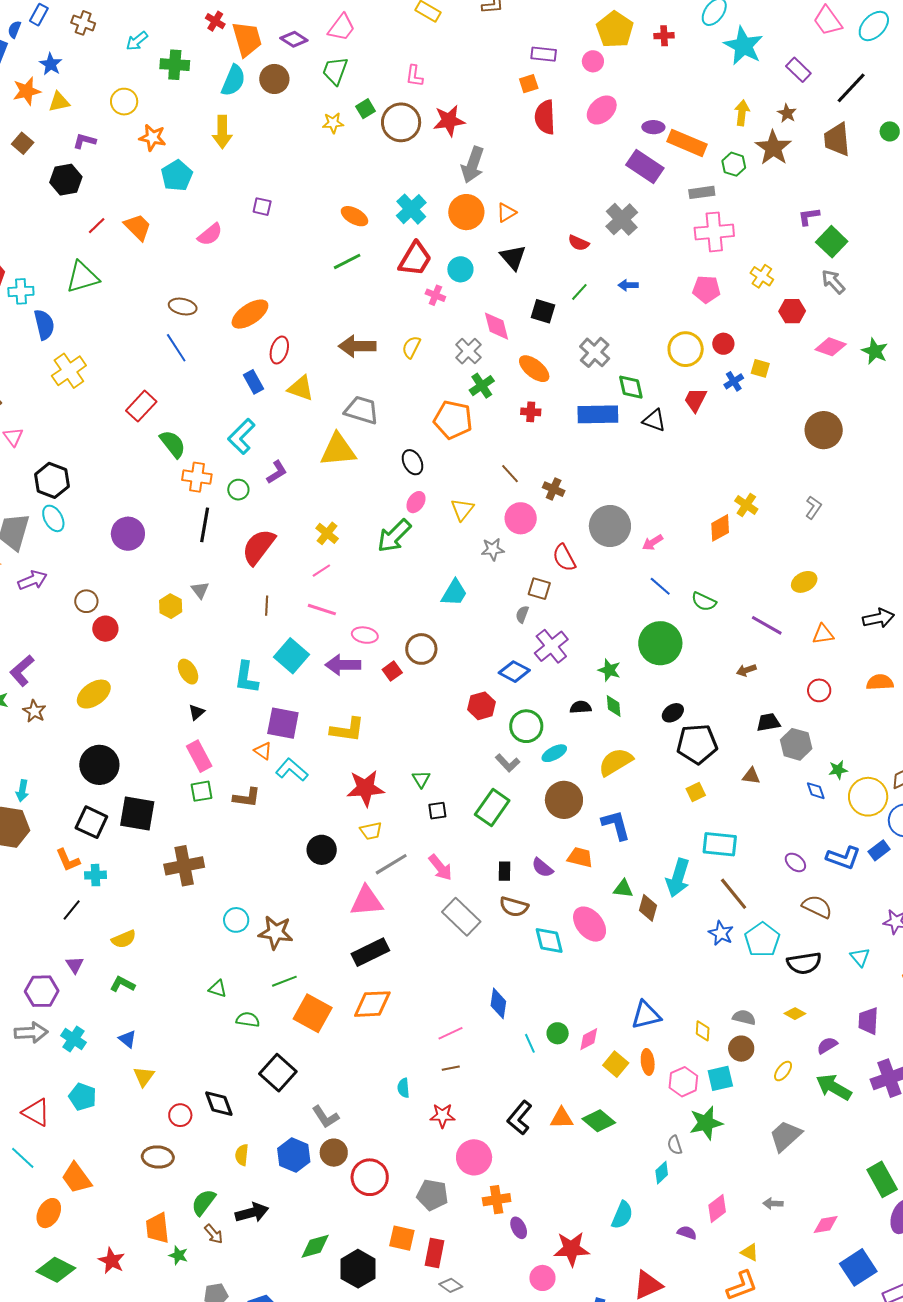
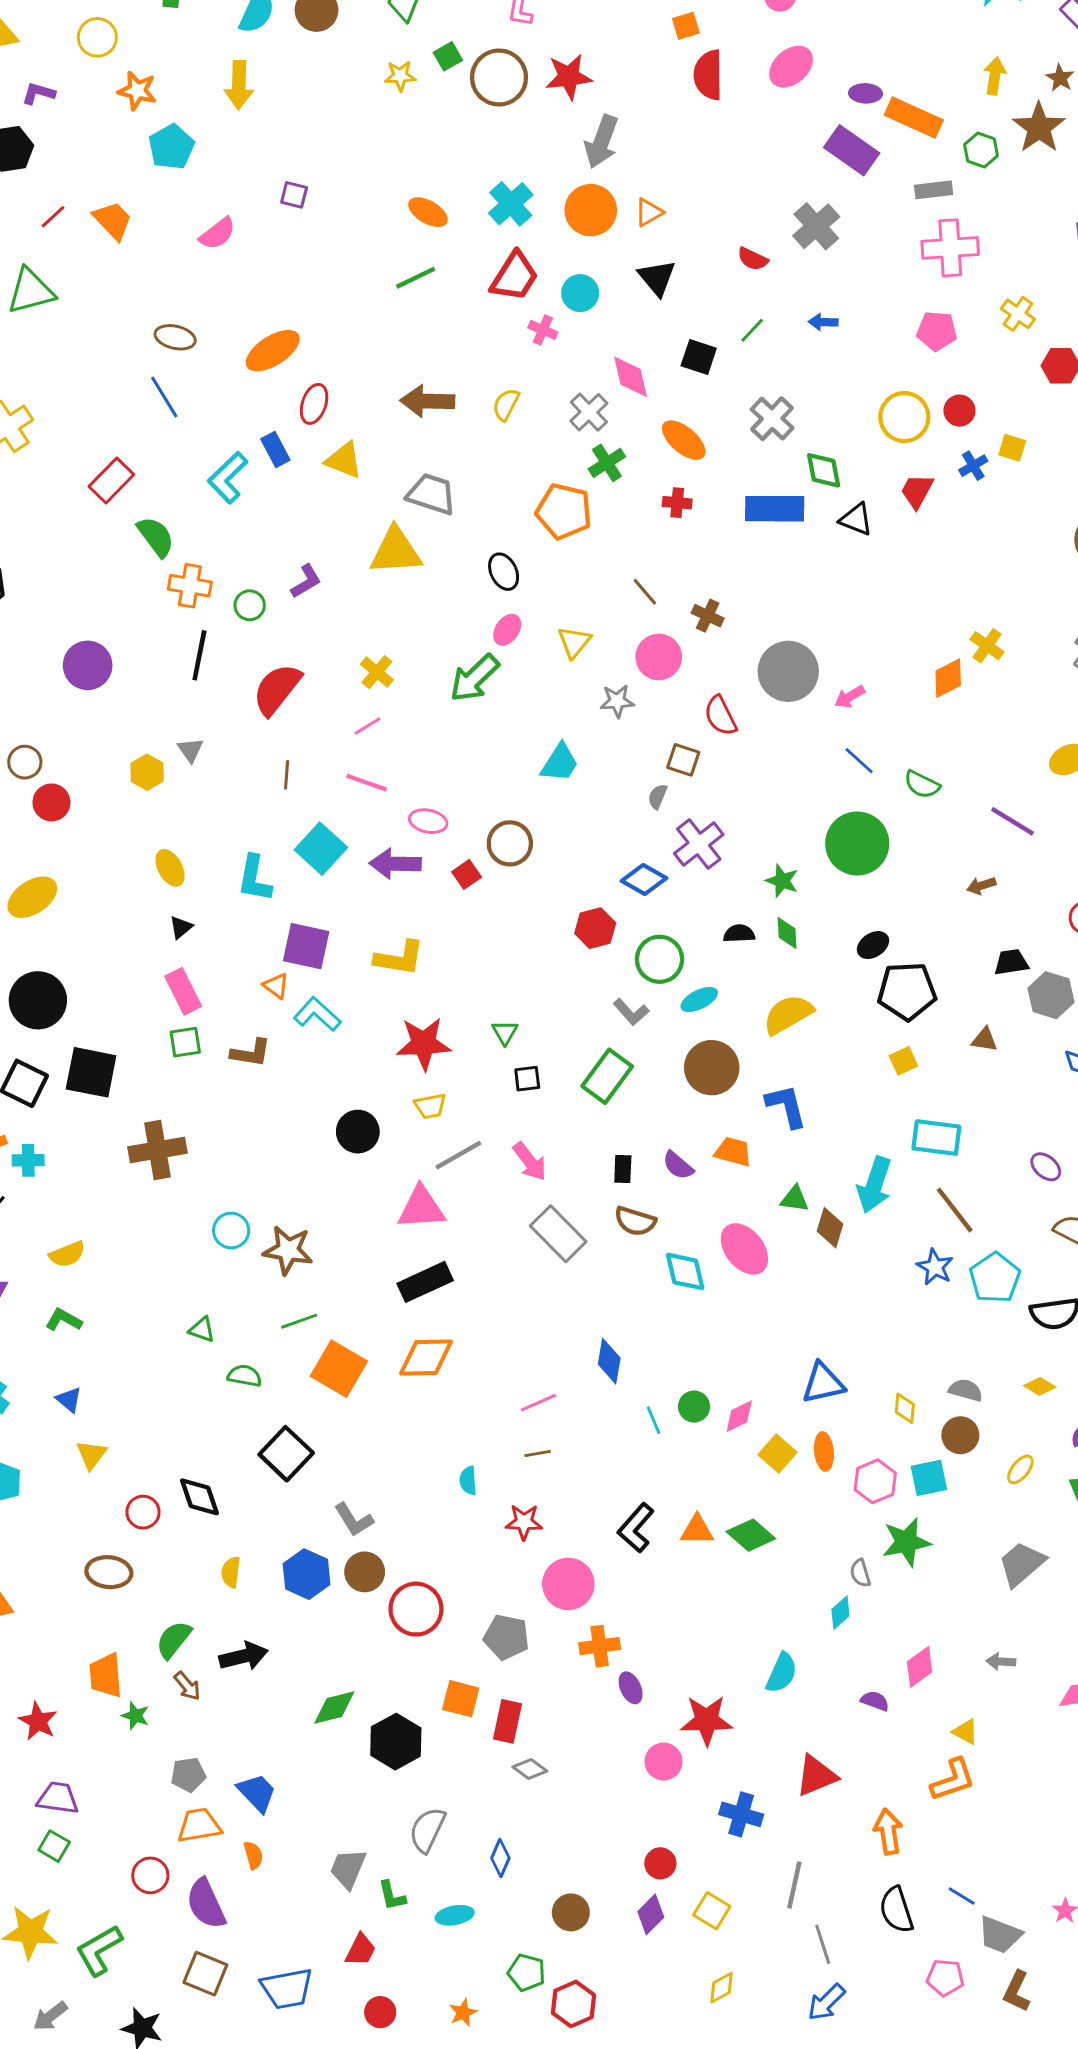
cyan L-shape: (241, 436) -> (228, 478), moved

